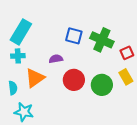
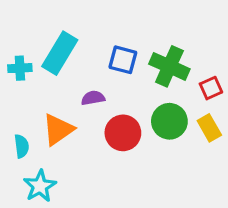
cyan rectangle: (21, 32) -> (60, 53), moved
cyan cross: (18, 56) -> (20, 68), moved
green circle: (102, 85) -> (169, 121), moved
cyan star: (24, 112) -> (40, 186), turned 30

